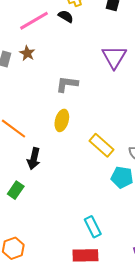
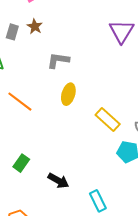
gray L-shape: (67, 84) -> (58, 60), moved
black arrow: (34, 159) -> (58, 181), moved, turned -75

